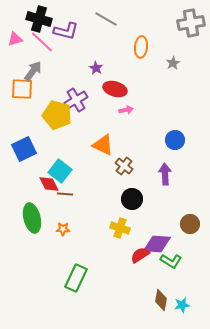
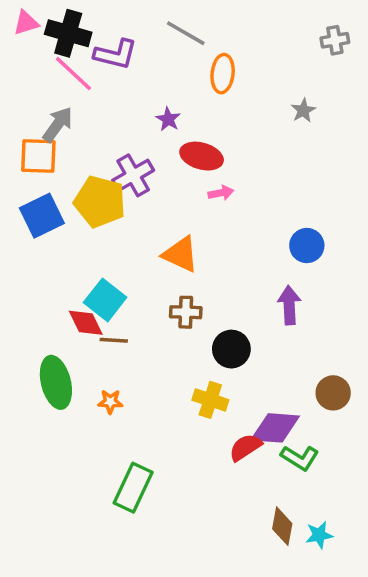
gray cross: (191, 23) -> (335, 40), size x0.6
pink triangle: (15, 39) -> (26, 23), moved
orange ellipse: (141, 47) -> (223, 74), moved
blue square: (24, 149) -> (42, 216), moved
brown cross: (124, 166) -> (186, 312), moved, turned -36

